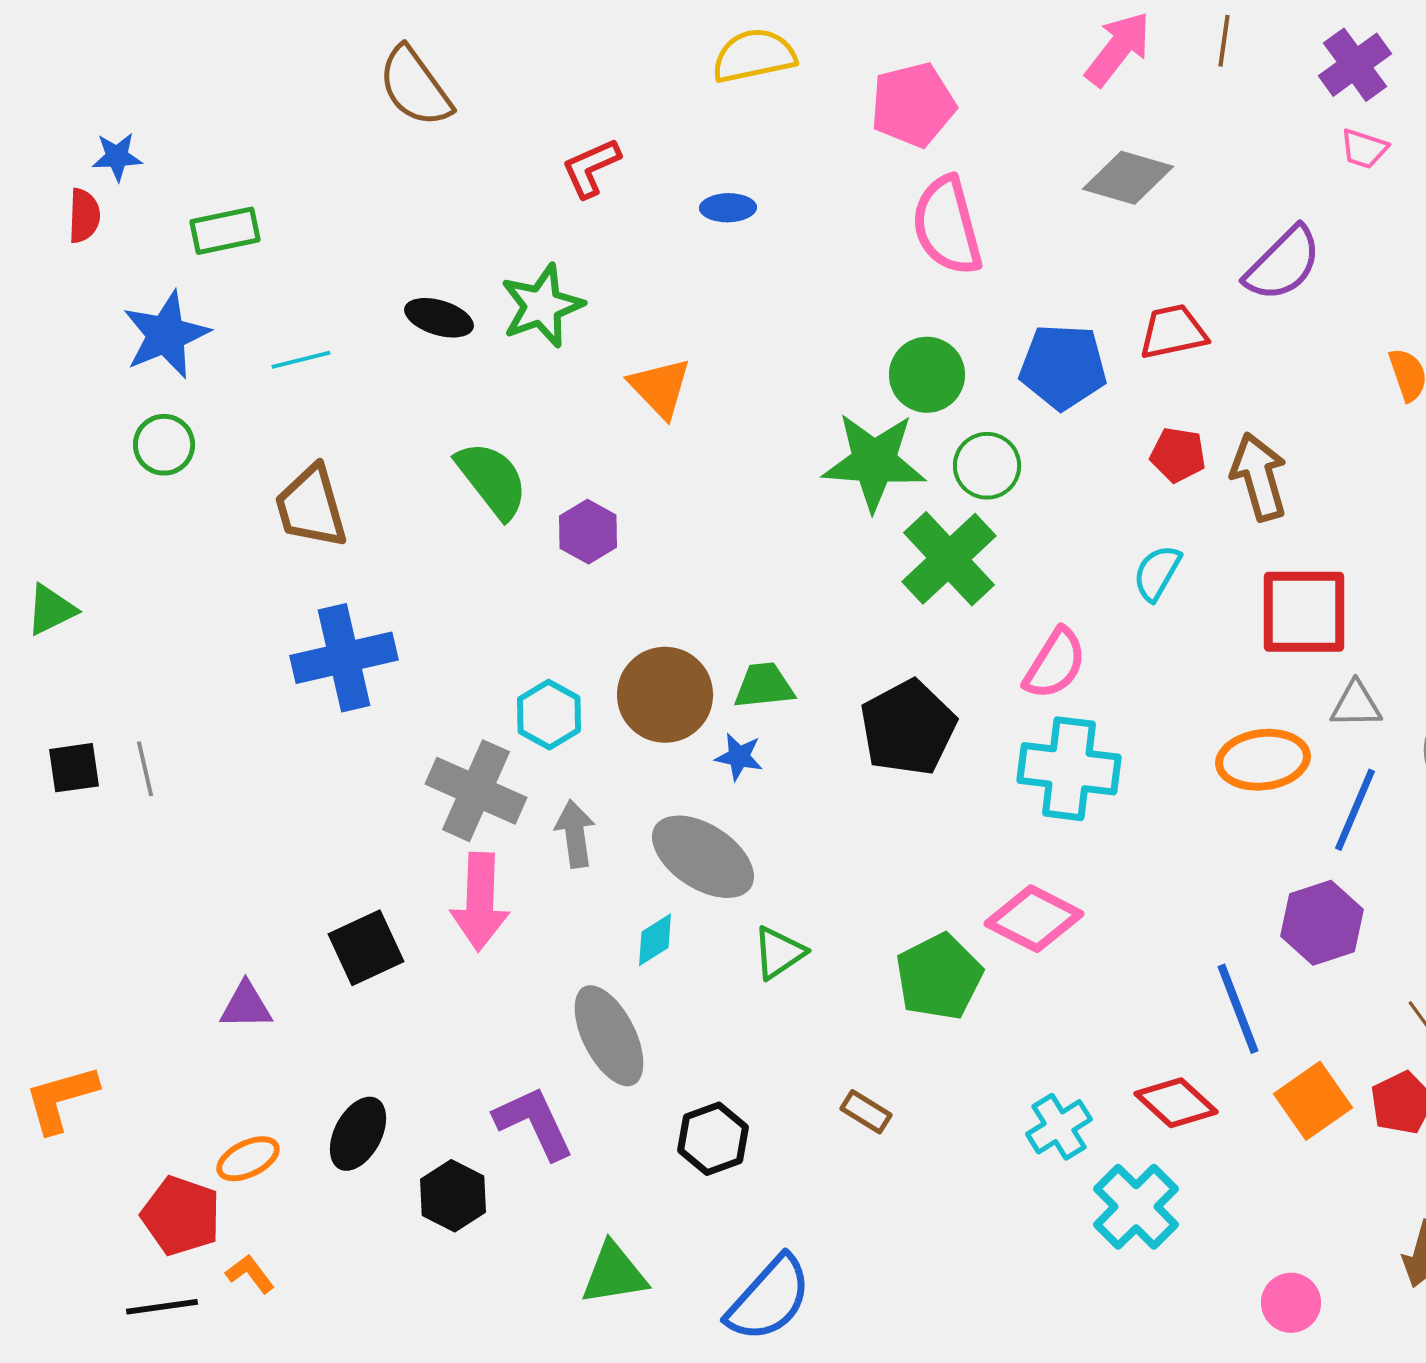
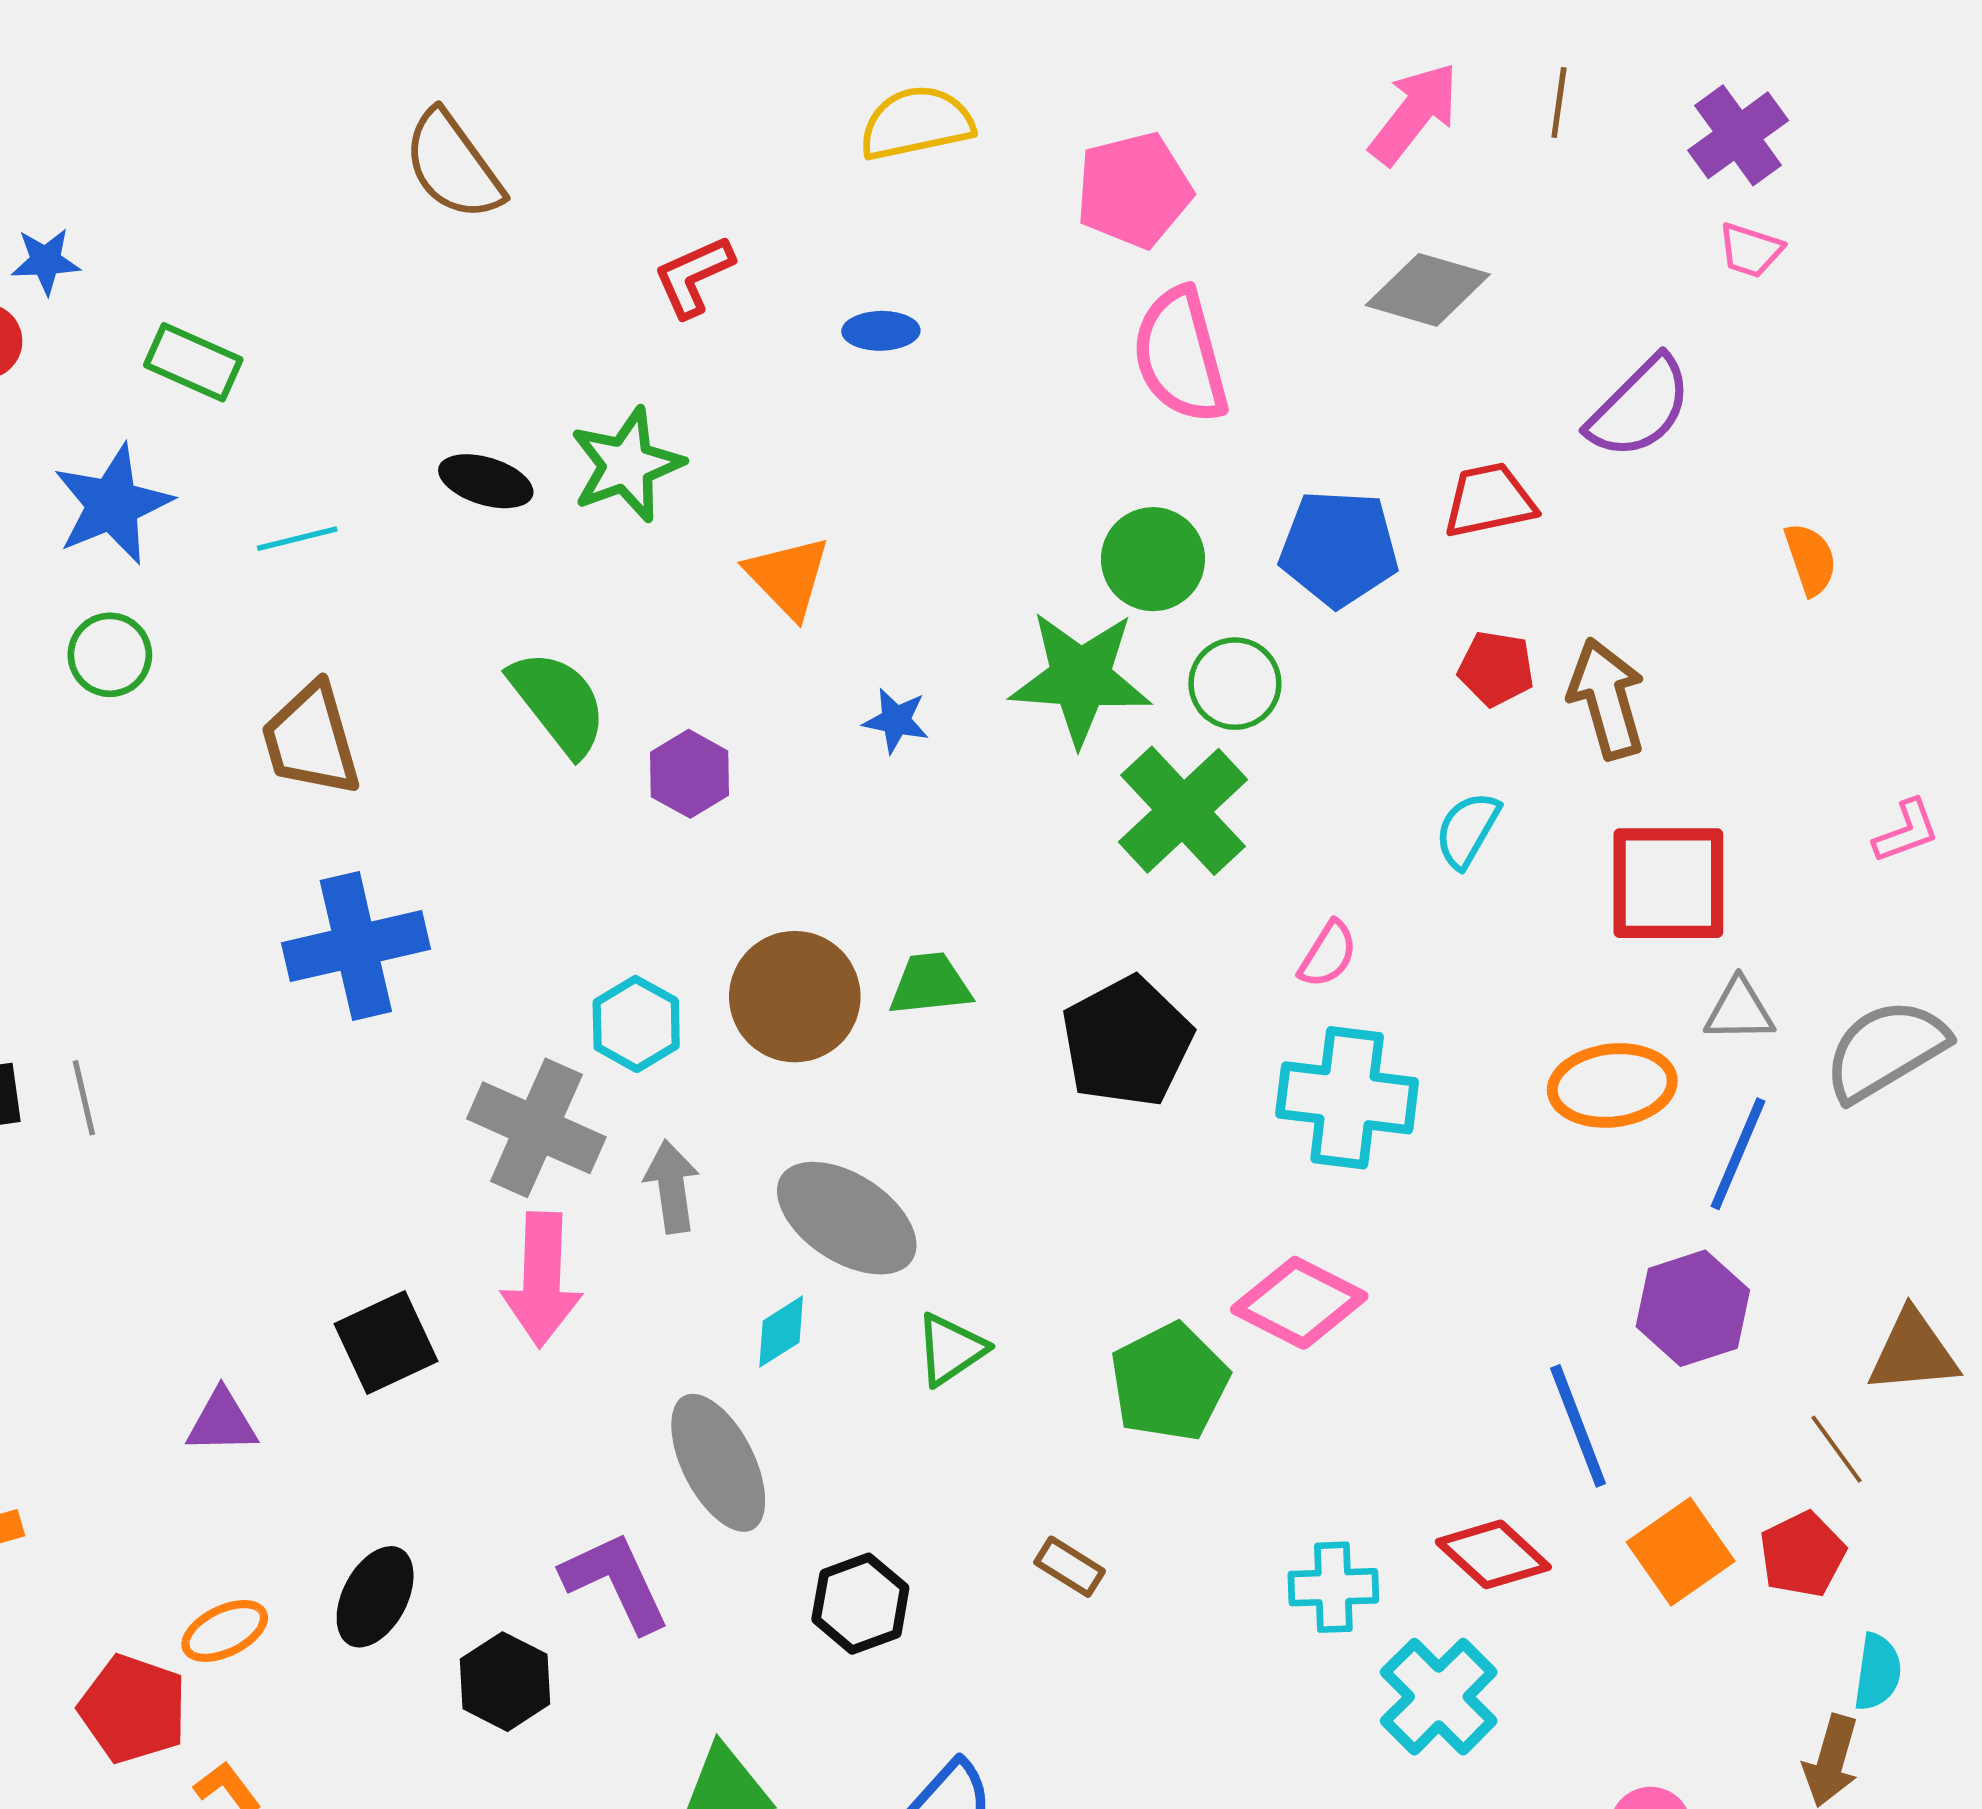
green rectangle: (225, 231) -> (193, 362), turned 36
pink semicircle: (1055, 664) -> (1328, 954), size x0.7
blue star: (739, 757) -> (896, 720), moved
cyan cross: (1059, 1127) -> (1333, 1587), turned 30

